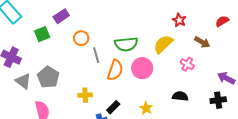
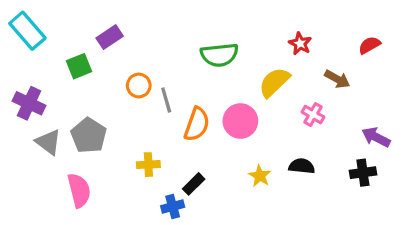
orange circle: (81, 38) -> (139, 86), moved
green semicircle: (126, 44) -> (219, 55), moved
yellow star: (146, 108) -> (260, 176), moved

